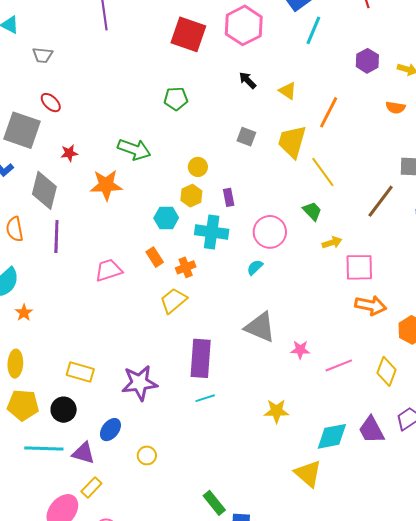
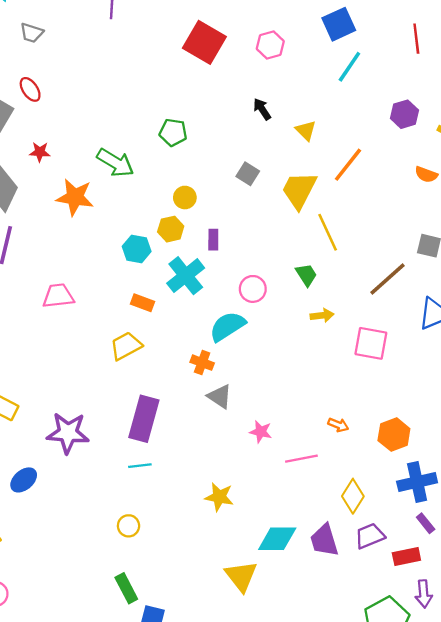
pink hexagon: (244, 25) -> (270, 45), size x0.6
green pentagon: (176, 99) -> (173, 132), moved
cyan cross: (212, 232) -> (186, 276), turned 32
pink circle: (270, 232) -> (253, 289), size x0.7
orange rectangle: (155, 257) -> (143, 303), moved, turned -48
orange cross: (186, 267) -> (202, 363), moved, turned 30
cyan semicircle: (255, 267) -> (227, 326), size x1.8
pink square: (359, 267) -> (371, 343), moved
orange arrow: (371, 305) -> (338, 425), moved, size x0.6
gray triangle: (260, 327) -> (220, 396), size x0.7
yellow diamond: (386, 371) -> (353, 496), moved
yellow circle: (147, 455) -> (129, 526), moved

